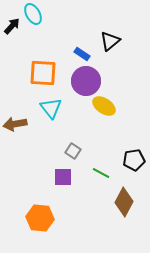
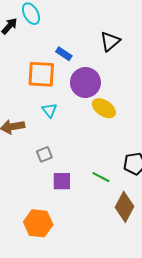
blue rectangle: (82, 54) -> (64, 54), moved
cyan triangle: (51, 108) -> (49, 110), size x0.7
gray square: (73, 151) -> (44, 154), moved, turned 35

